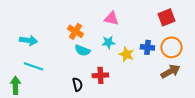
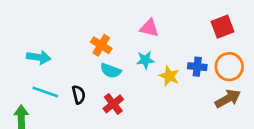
red cross: (100, 75) -> (113, 104), moved, turned -35
black semicircle: (77, 84) -> (79, 95), moved

